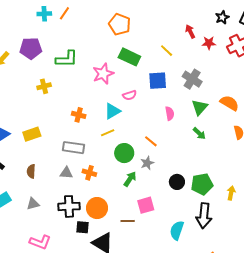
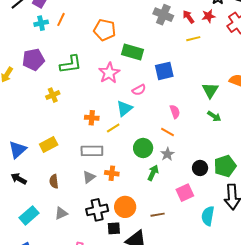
orange pentagon: (120, 24) -> (105, 30), moved
red star: (209, 43) -> (209, 16), moved
yellow line: (167, 51) -> (193, 39), moved, turned -48
gray cross: (192, 79) -> (163, 15), moved
pink semicircle: (170, 113) -> (175, 112), moved
yellow line: (108, 133) -> (113, 128), moved
gray triangle: (66, 173) -> (89, 177), turned -32
pink square: (146, 205) -> (185, 193), moved

